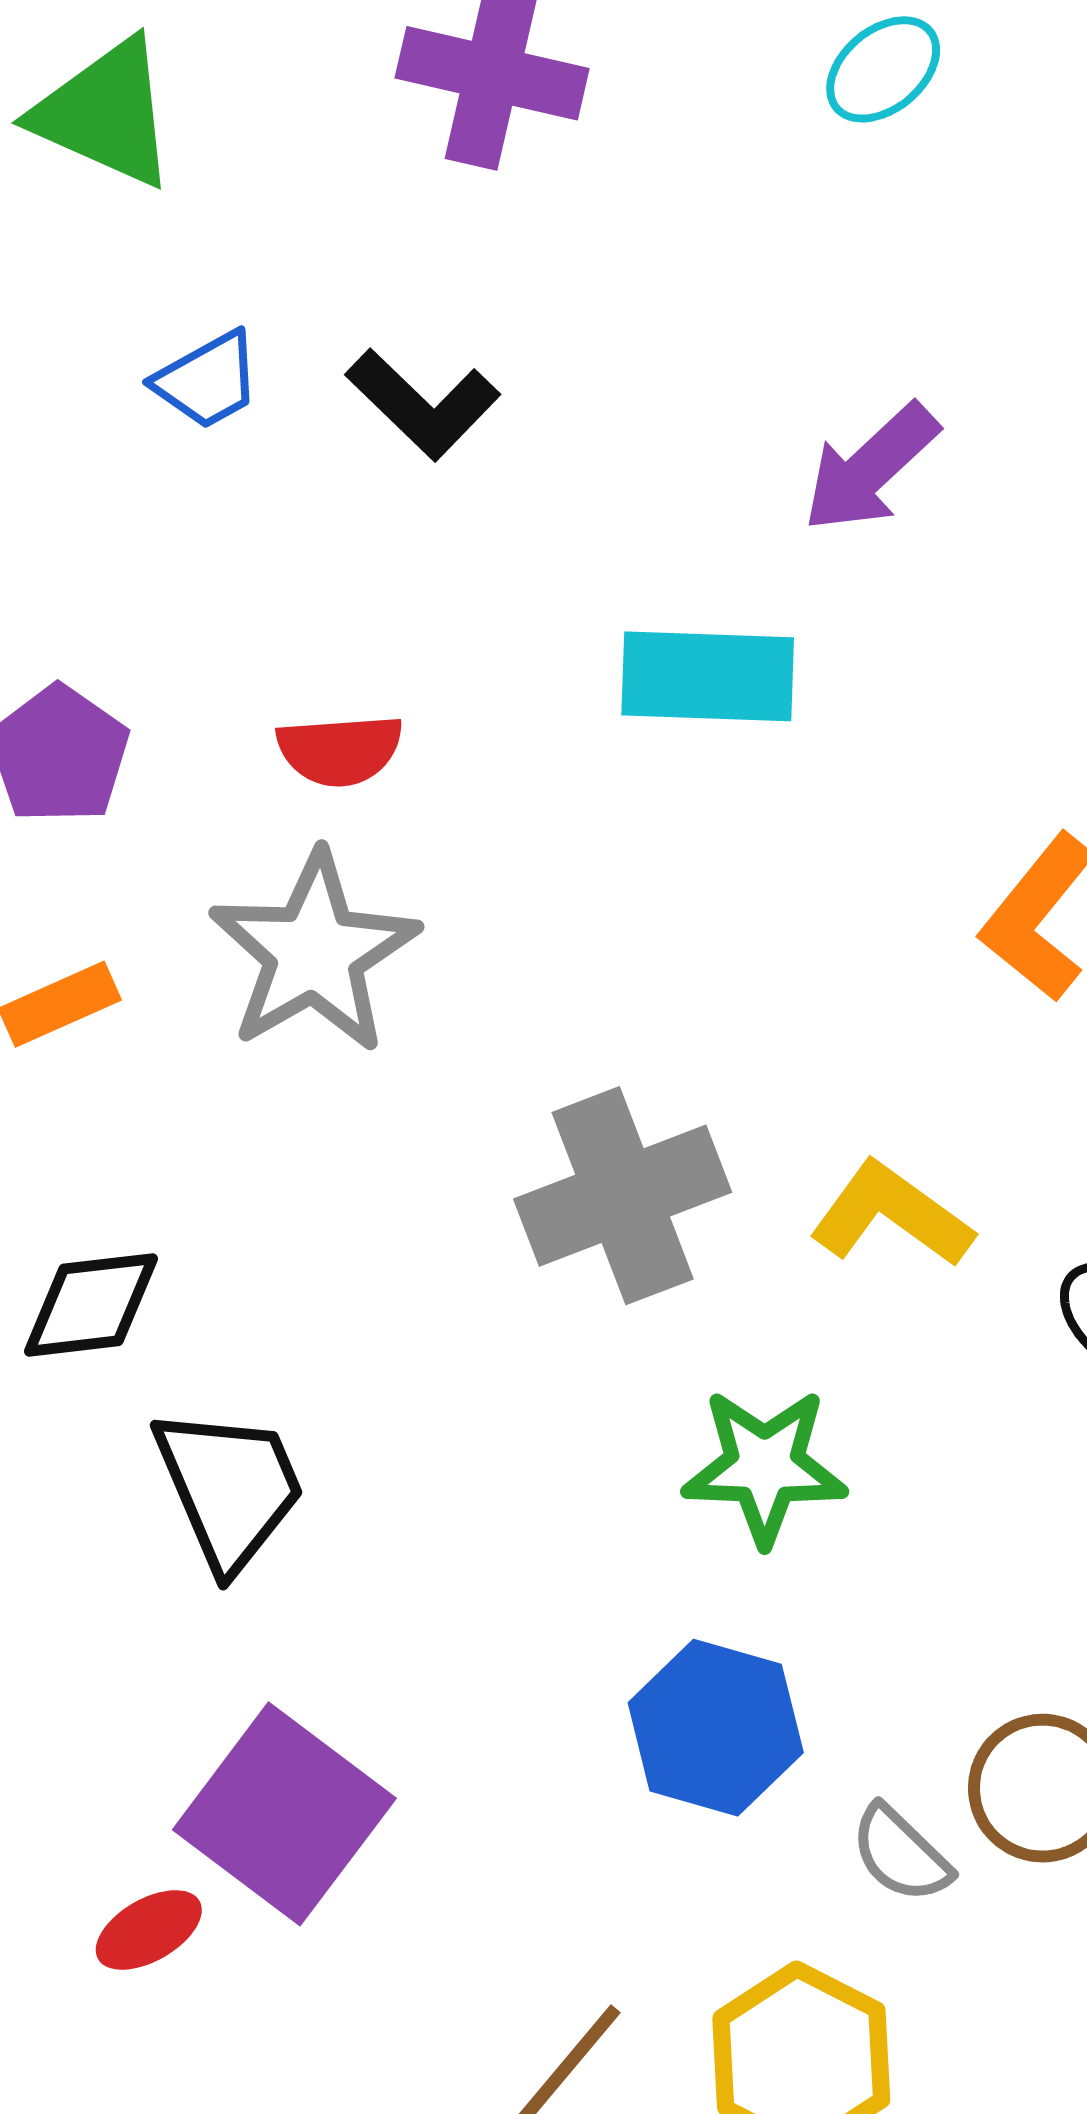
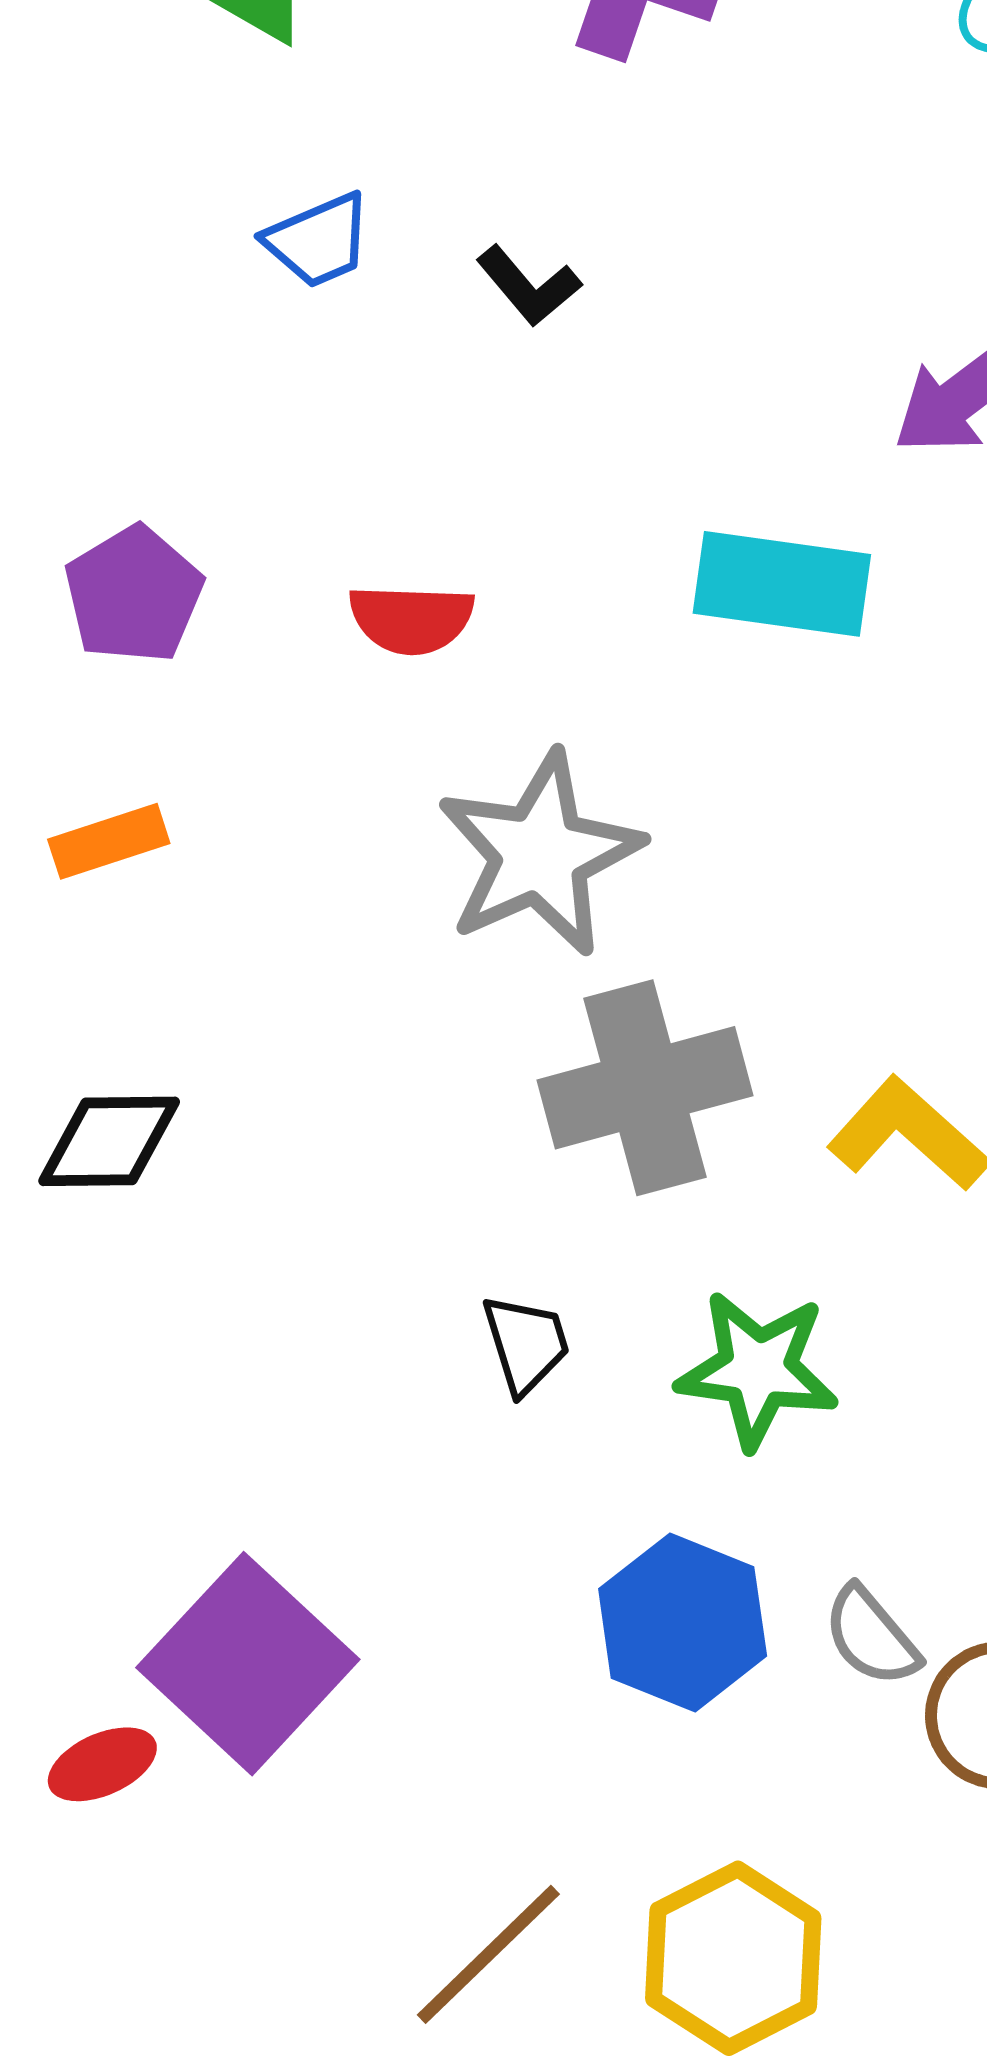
black L-shape: (423, 404) -> (529, 286), size x0.7
gray star: (314, 953) -> (540, 854), moved
black trapezoid: (229, 1488) -> (526, 1344), moved, size x0.6
gray semicircle: (901, 1854) -> (871, 1636), moved

